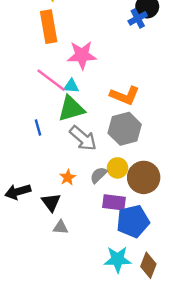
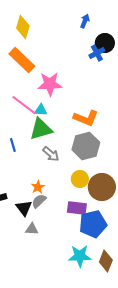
orange rectangle: (49, 27) -> (22, 60), turned -36
gray arrow: (83, 138) -> (51, 154), size x0.7
gray semicircle: (99, 175) -> (39, 201), moved

